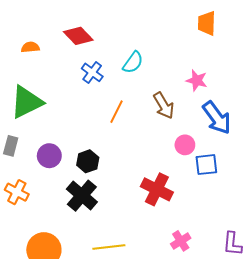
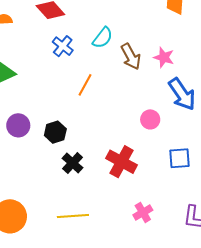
brown arrow: (164, 106) -> (131, 57), moved
blue square: (206, 165) -> (179, 158), moved
black cross: (82, 196) -> (73, 163), moved, size x0.7

